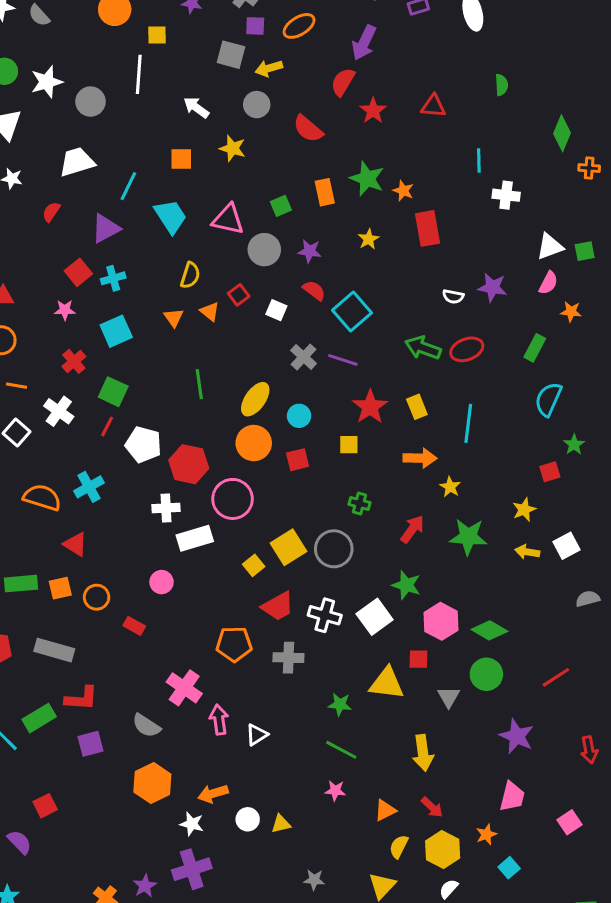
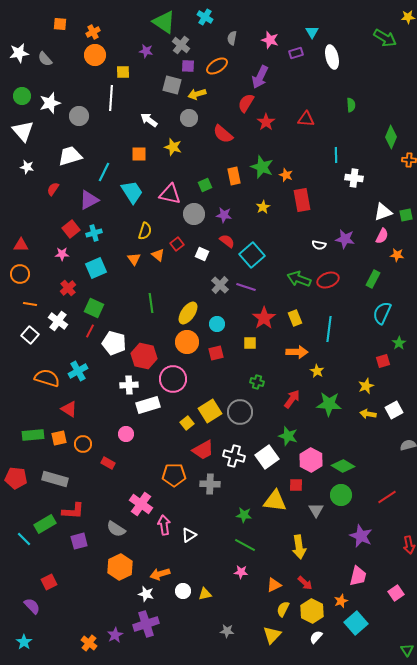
cyan square: (509, 868) -> (356, 623), size x1.6

